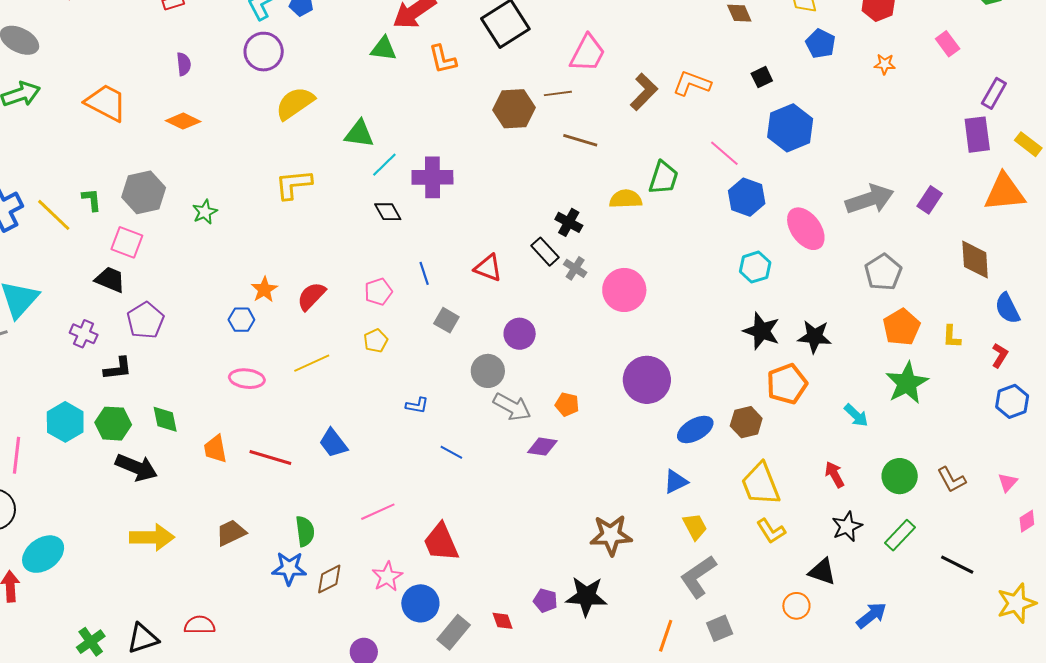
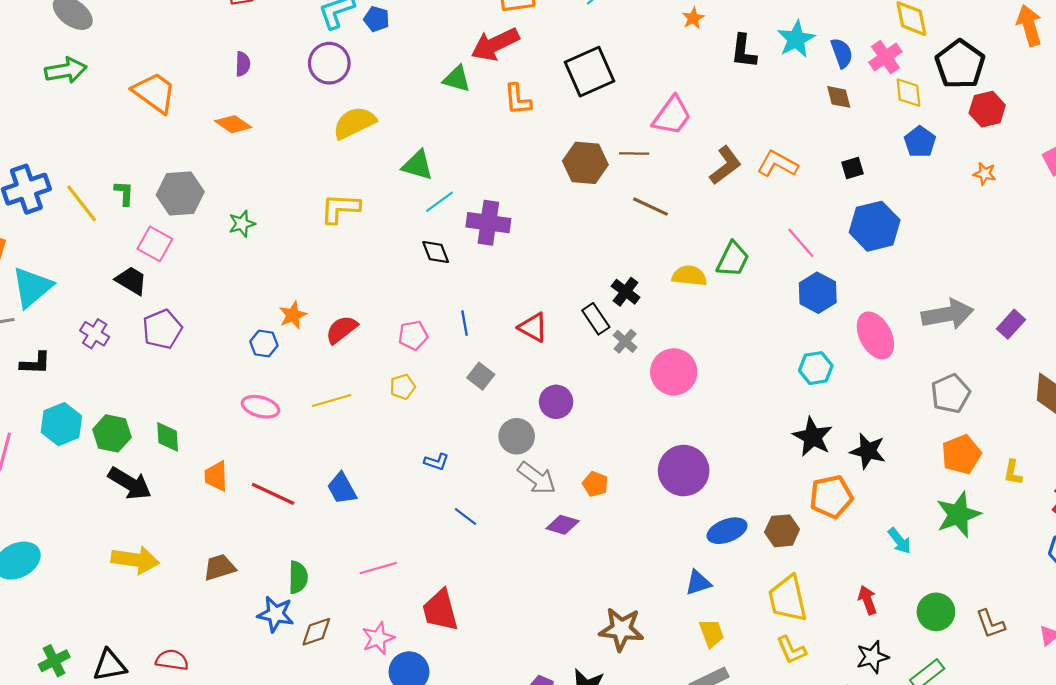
black L-shape: (118, 369) -> (35, 363), moved

